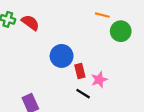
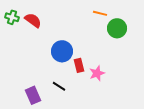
black line: (83, 94) -> (59, 86), moved

